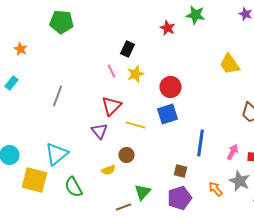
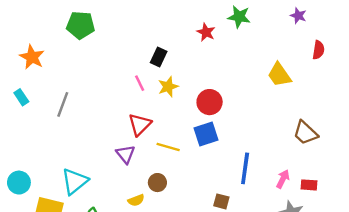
orange star: (20, 49) -> (32, 57), size x1.5
cyan rectangle: (12, 83) -> (21, 97), turned -72
gray line: (58, 96) -> (63, 104), moved

